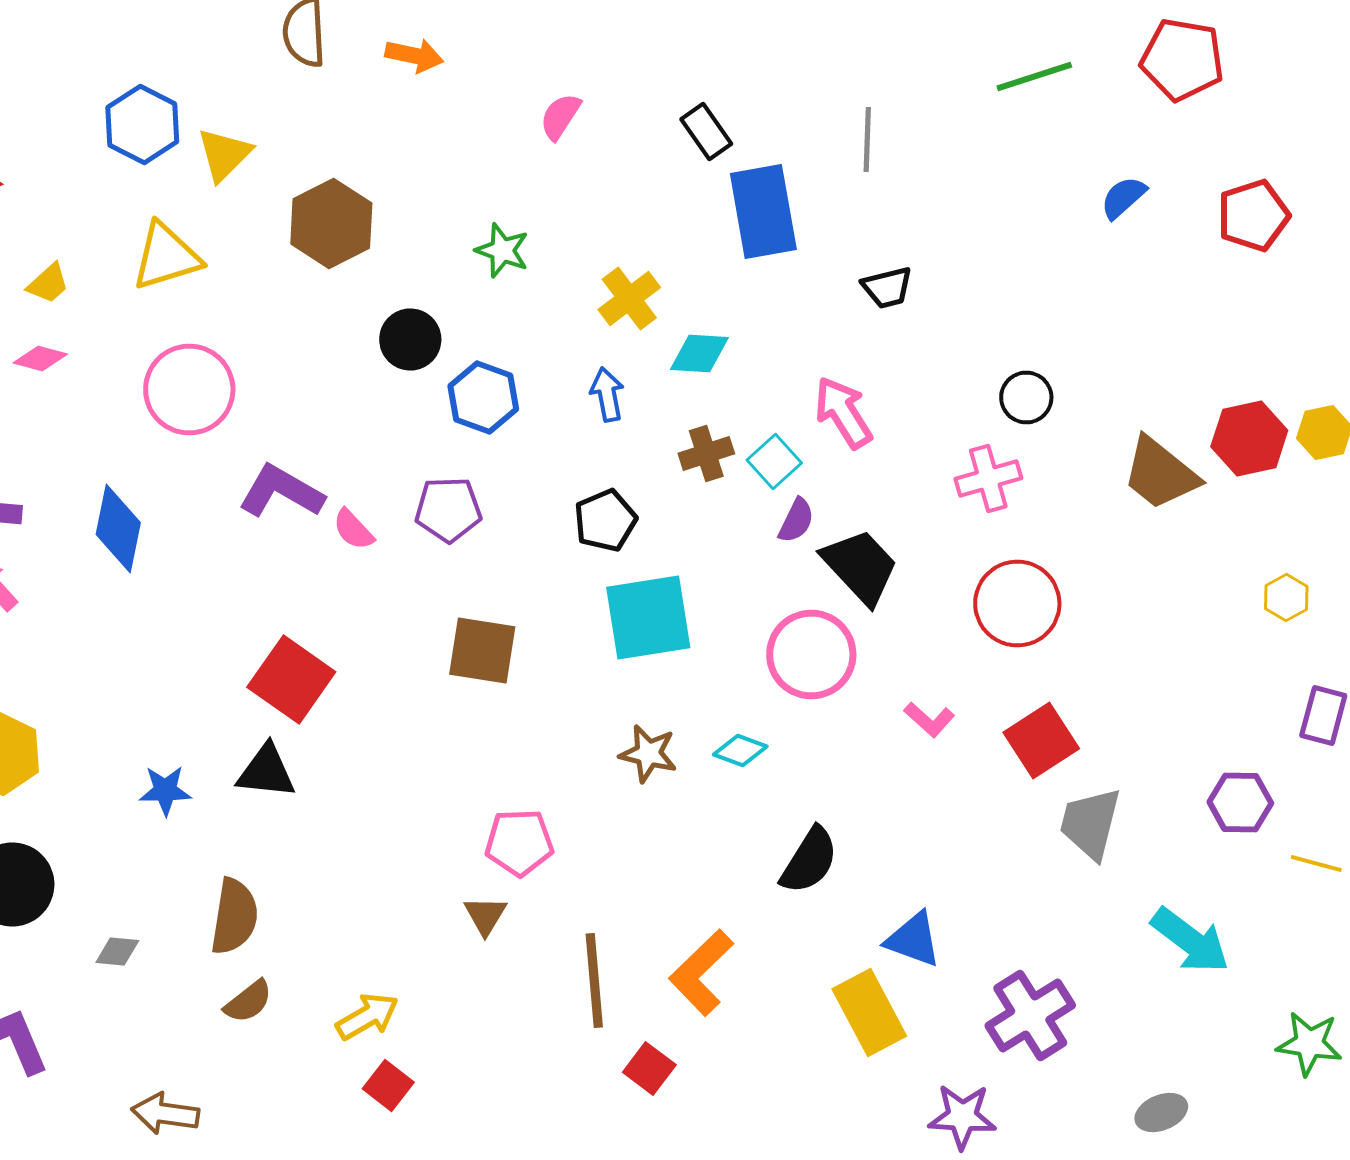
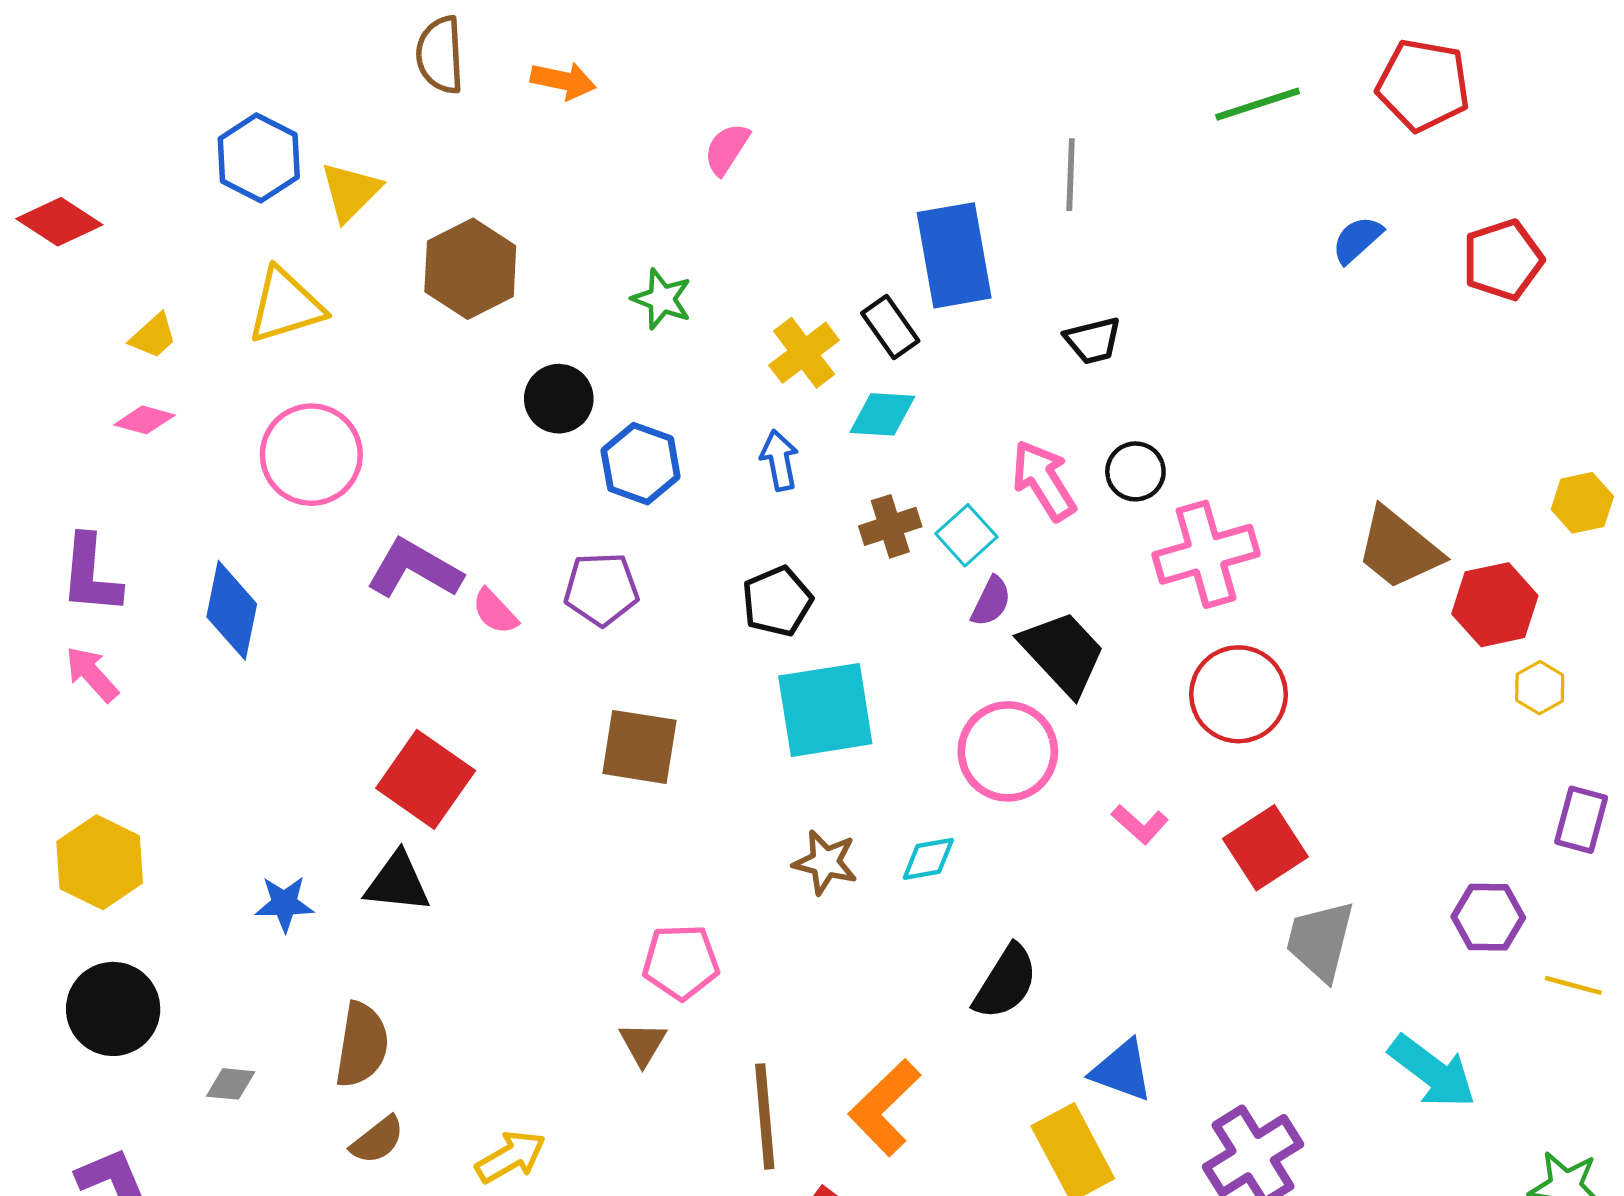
black rectangle: (706, 132) -> (890, 327), moved
black circle: (1026, 398) -> (1135, 471), moved
red hexagon: (1249, 438) -> (1495, 605), moved
pink cross: (988, 478) -> (1206, 554), size x1.4
cyan diamond: (740, 750) -> (928, 859), turned -30

